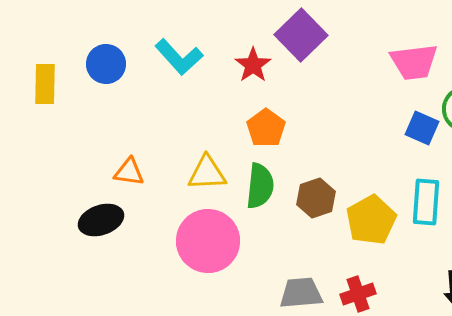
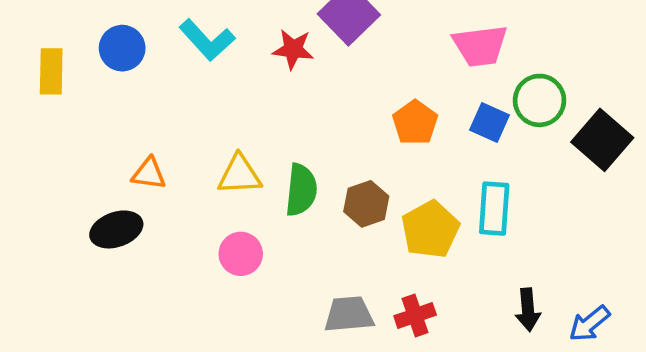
red star: (253, 65) -> (293, 49), turned -30
orange pentagon: (266, 128) -> (415, 123), moved
pink circle: (208, 241) -> (241, 254), size x0.6

